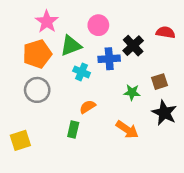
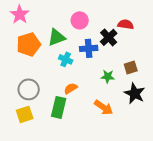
pink star: (47, 22) -> (20, 14), moved
red semicircle: (166, 32) -> (126, 24), moved
gray circle: (37, 90) -> (29, 89), moved
green rectangle: (73, 130) -> (59, 107), size x1.5
yellow square: (20, 140) -> (25, 114), moved

